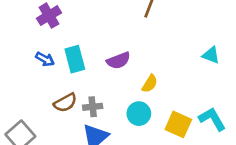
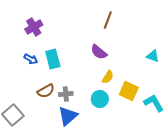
purple semicircle: (118, 60) -> (99, 52), moved, turned 60
yellow square: (178, 124) -> (129, 91), moved

